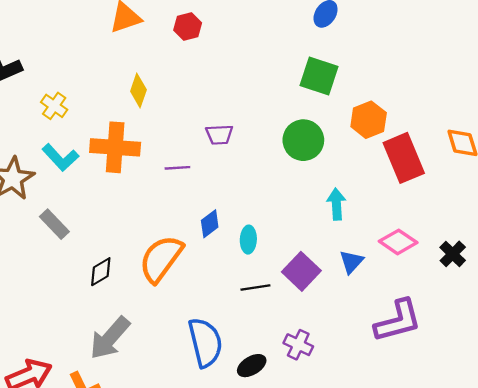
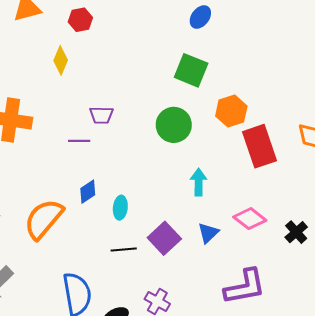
yellow diamond: (138, 91) -> (61, 60), moved
purple line: (177, 168) -> (79, 141), moved

